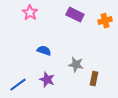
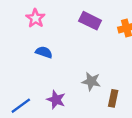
blue semicircle: (44, 51) -> (44, 52), moved

